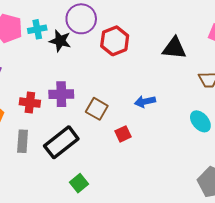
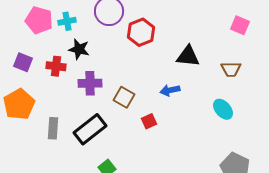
black star: (60, 41) -> (79, 49), moved
black triangle: (174, 48) -> (188, 56), moved
red cross: (30, 103) -> (56, 66), moved

